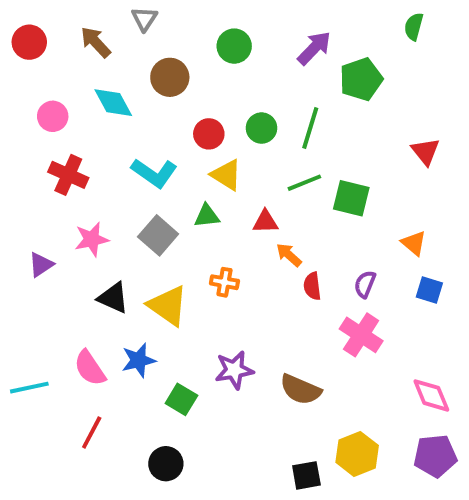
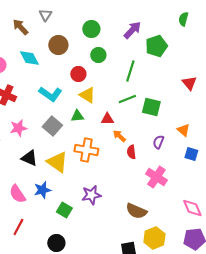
green circle: (262, 128) -> (98, 55), moved
orange cross: (224, 282) -> (86, 150), size x1.6
purple semicircle: (365, 284) -> (158, 142), moved
brown semicircle: (301, 390) -> (136, 211), moved

